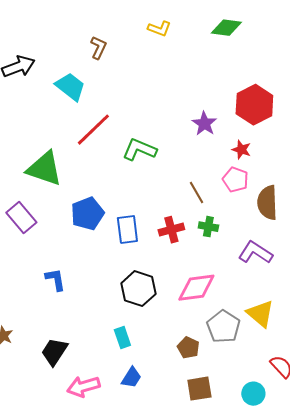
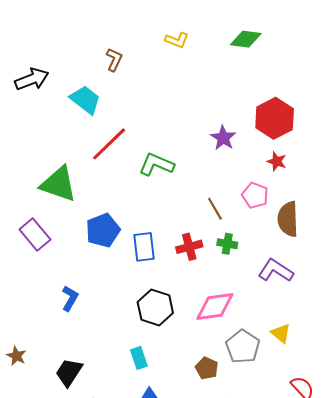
red star: (241, 150) -> (277, 161), moved
blue L-shape: (55, 280) -> (70, 298), turned 40
yellow triangle: (260, 314) -> (281, 333), size x0.7

